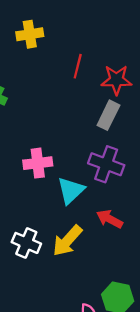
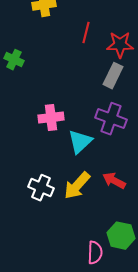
red arrow: (110, 219) -> (114, 181), moved

